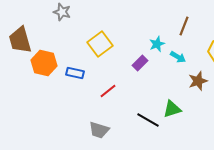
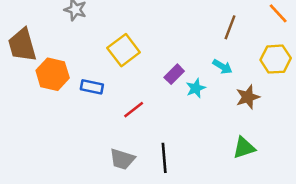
cyan star: (157, 44) -> (196, 88), moved
green triangle: (172, 109) -> (244, 148), moved
black line: (148, 120) -> (164, 158), moved, turned 55

